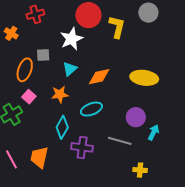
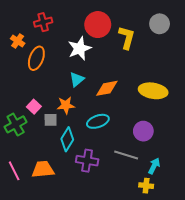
gray square: (43, 55) -> (51, 120), moved
orange ellipse: (25, 70) -> (36, 58), moved
cyan arrow: (153, 132) -> (154, 166), moved
orange trapezoid: (39, 157) -> (43, 169), turned 70

